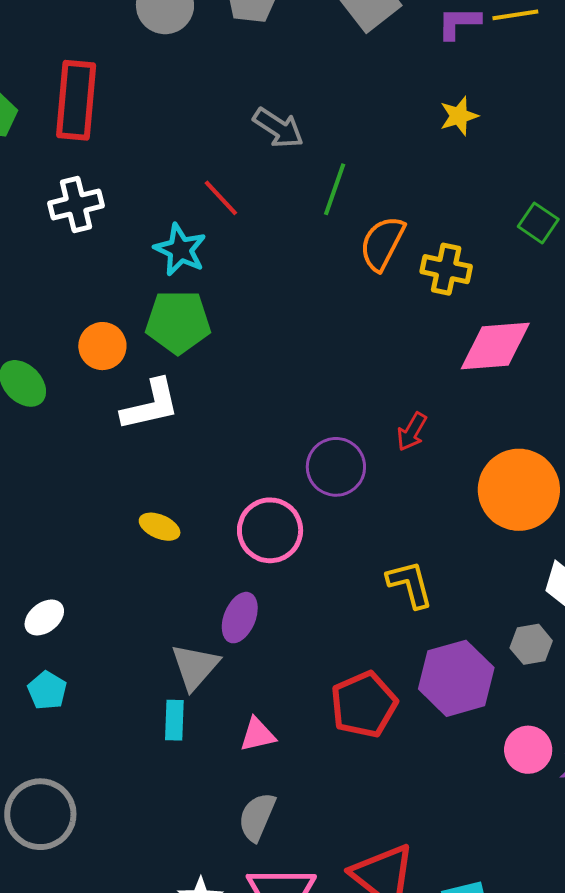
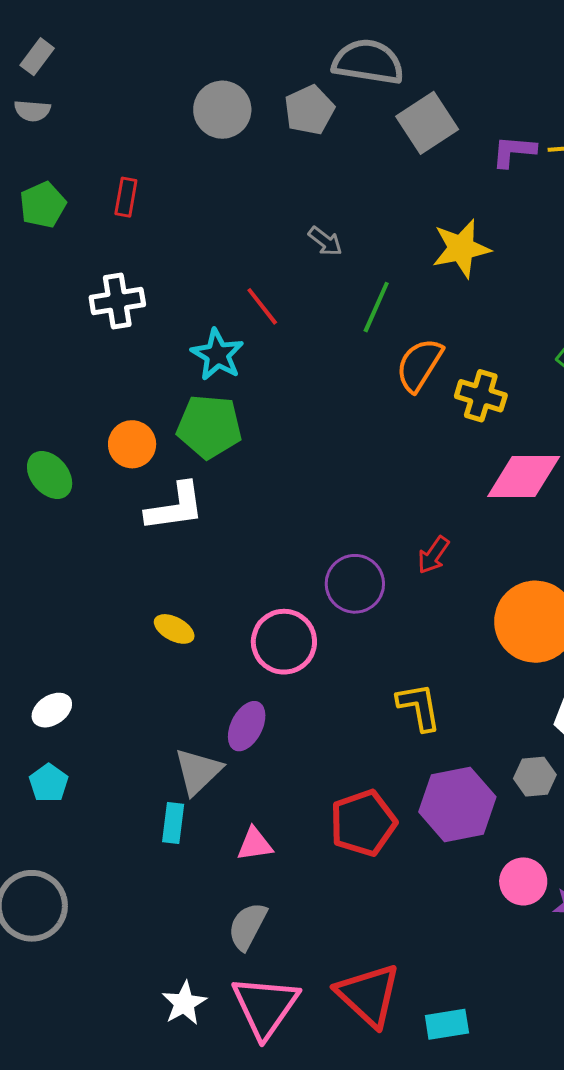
red rectangle: (76, 100) -> (126, 197), size x0.5
yellow star: (459, 116) -> (461, 248), moved, size x1.5
gray arrow: (278, 128) -> (325, 241), size x0.7

